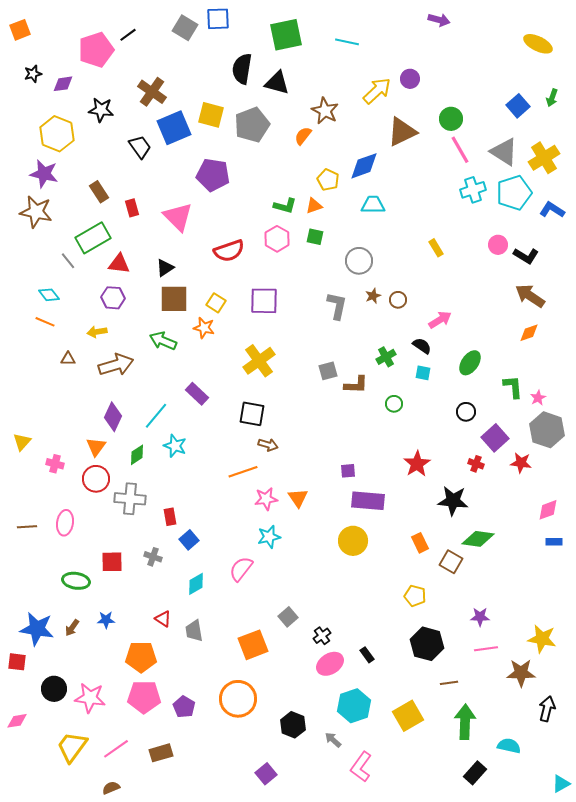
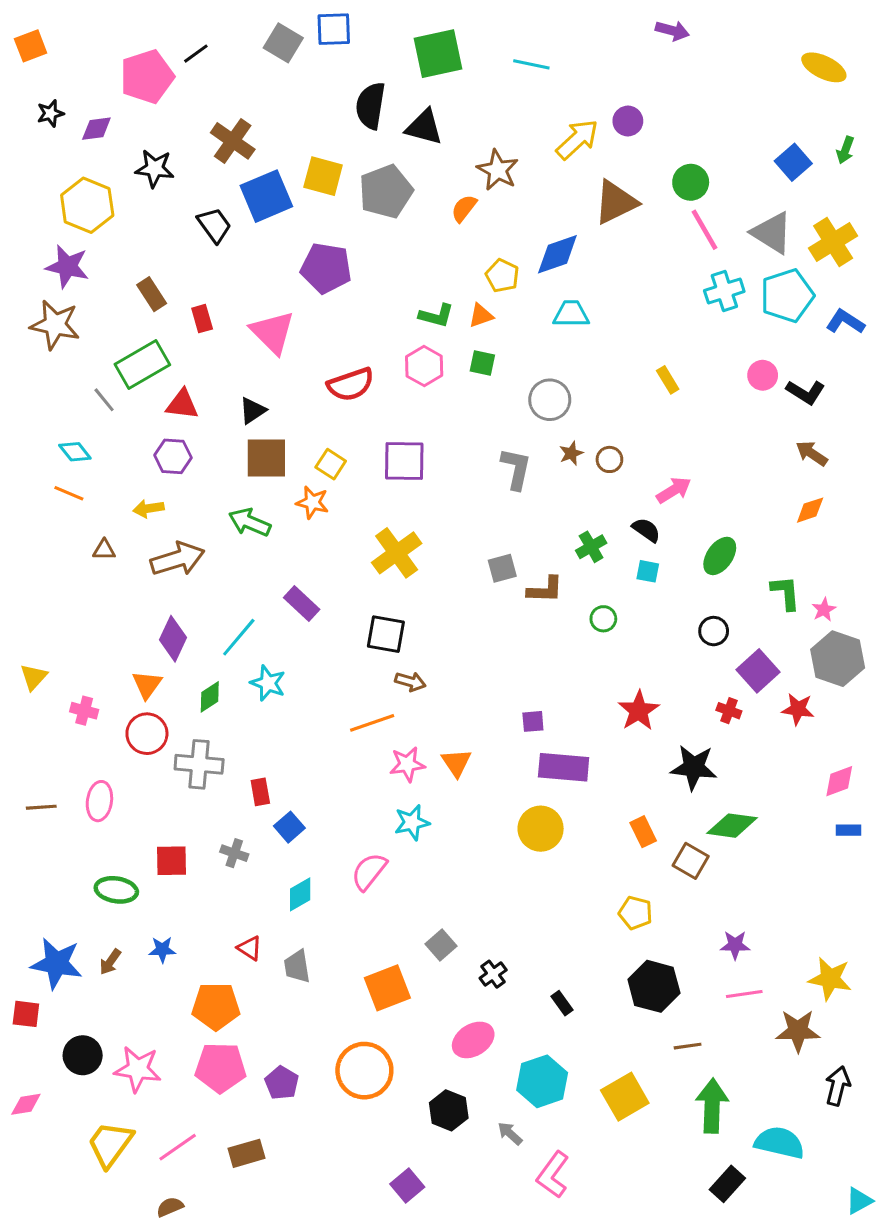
brown arrow: (530, 296) -> (812, 453), size x0.7
pink ellipse: (330, 664) -> (473, 1040), moved
cyan semicircle: (509, 746) -> (779, 1143), size x1.4

